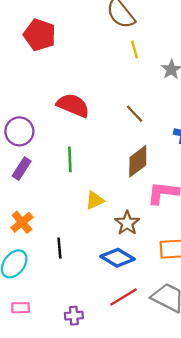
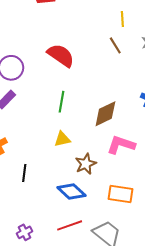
brown line: (135, 114) -> (115, 45), moved
green line: (70, 159) -> (62, 102), moved
purple cross: (74, 316) -> (25, 232), turned -35

